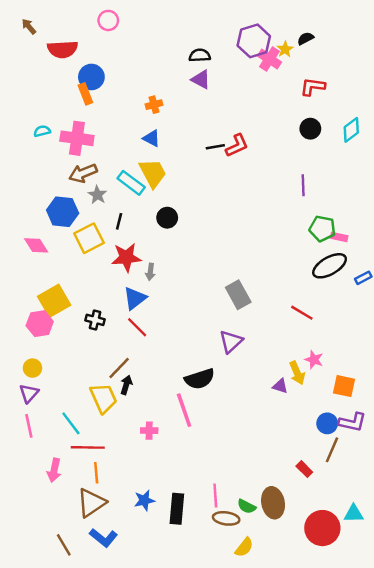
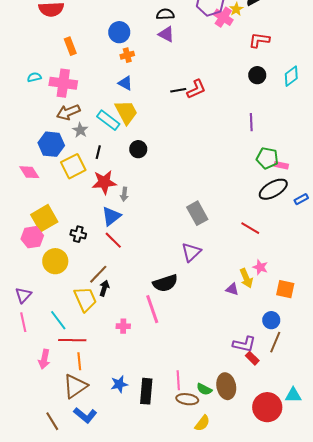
blue circle: (91, 77) -> (119, 32), moved
yellow circle: (32, 368) -> (55, 261), moved, size x1.6
purple L-shape: (352, 422) -> (244, 344), moved

